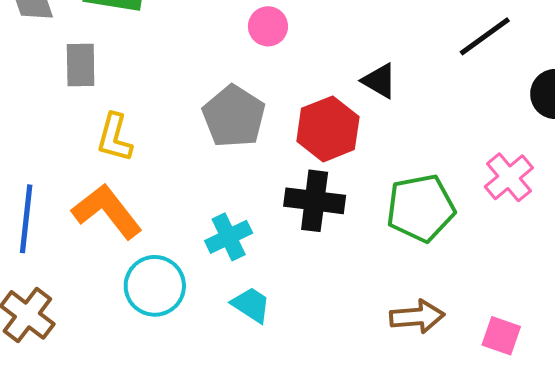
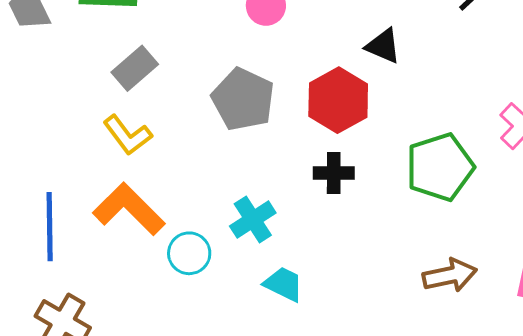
gray rectangle: (81, 65) -> (135, 68), moved, turned 57
yellow L-shape: (115, 138) -> (127, 135), turned -45
black cross: (315, 201) -> (334, 173), size x0.7
cyan circle: (155, 286) -> (189, 253), moved, size x0.7

